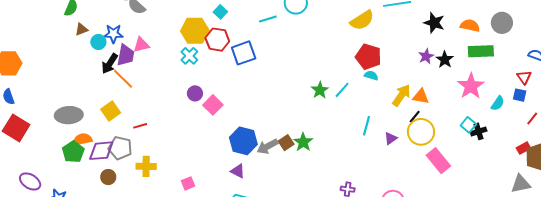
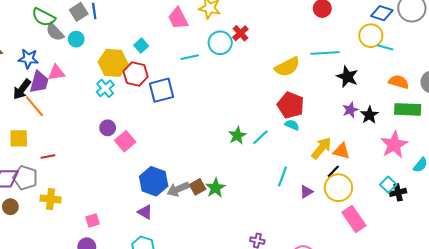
black star: (434, 23) -> (347, 77), moved
cyan circle: (98, 42) -> (76, 39), moved
yellow square: (111, 111) -> (19, 138), turned 30

